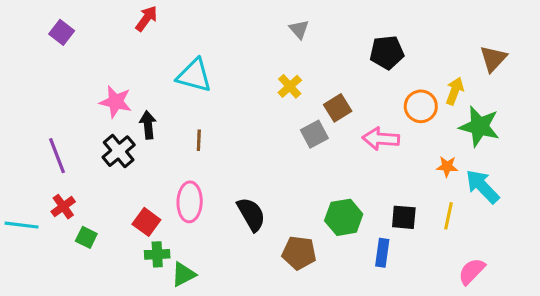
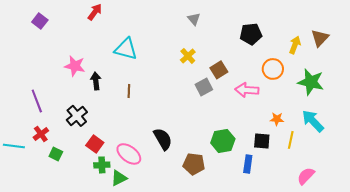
yellow arrow: (455, 91) -> (295, 45), moved
black cross: (119, 151) -> (77, 116), moved
orange star: (447, 166) -> (277, 119), moved
pink ellipse: (190, 202) -> (129, 154), moved, turned -55

